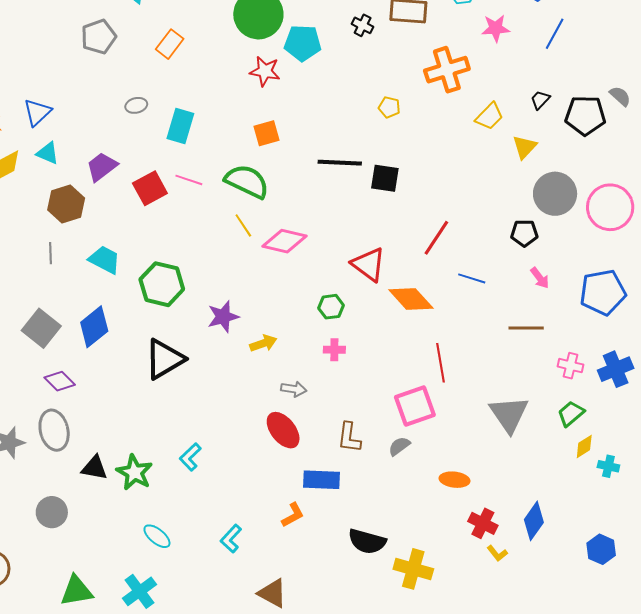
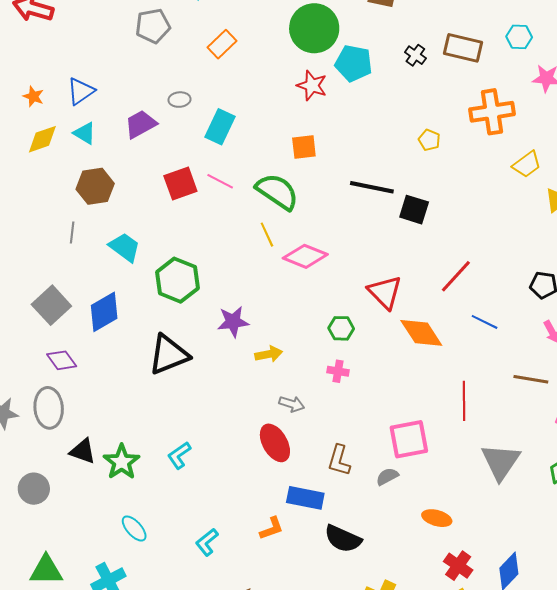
purple trapezoid: (102, 167) -> (141, 124), moved
red line: (440, 363) -> (464, 401), moved
black semicircle: (367, 541) -> (343, 539), moved

